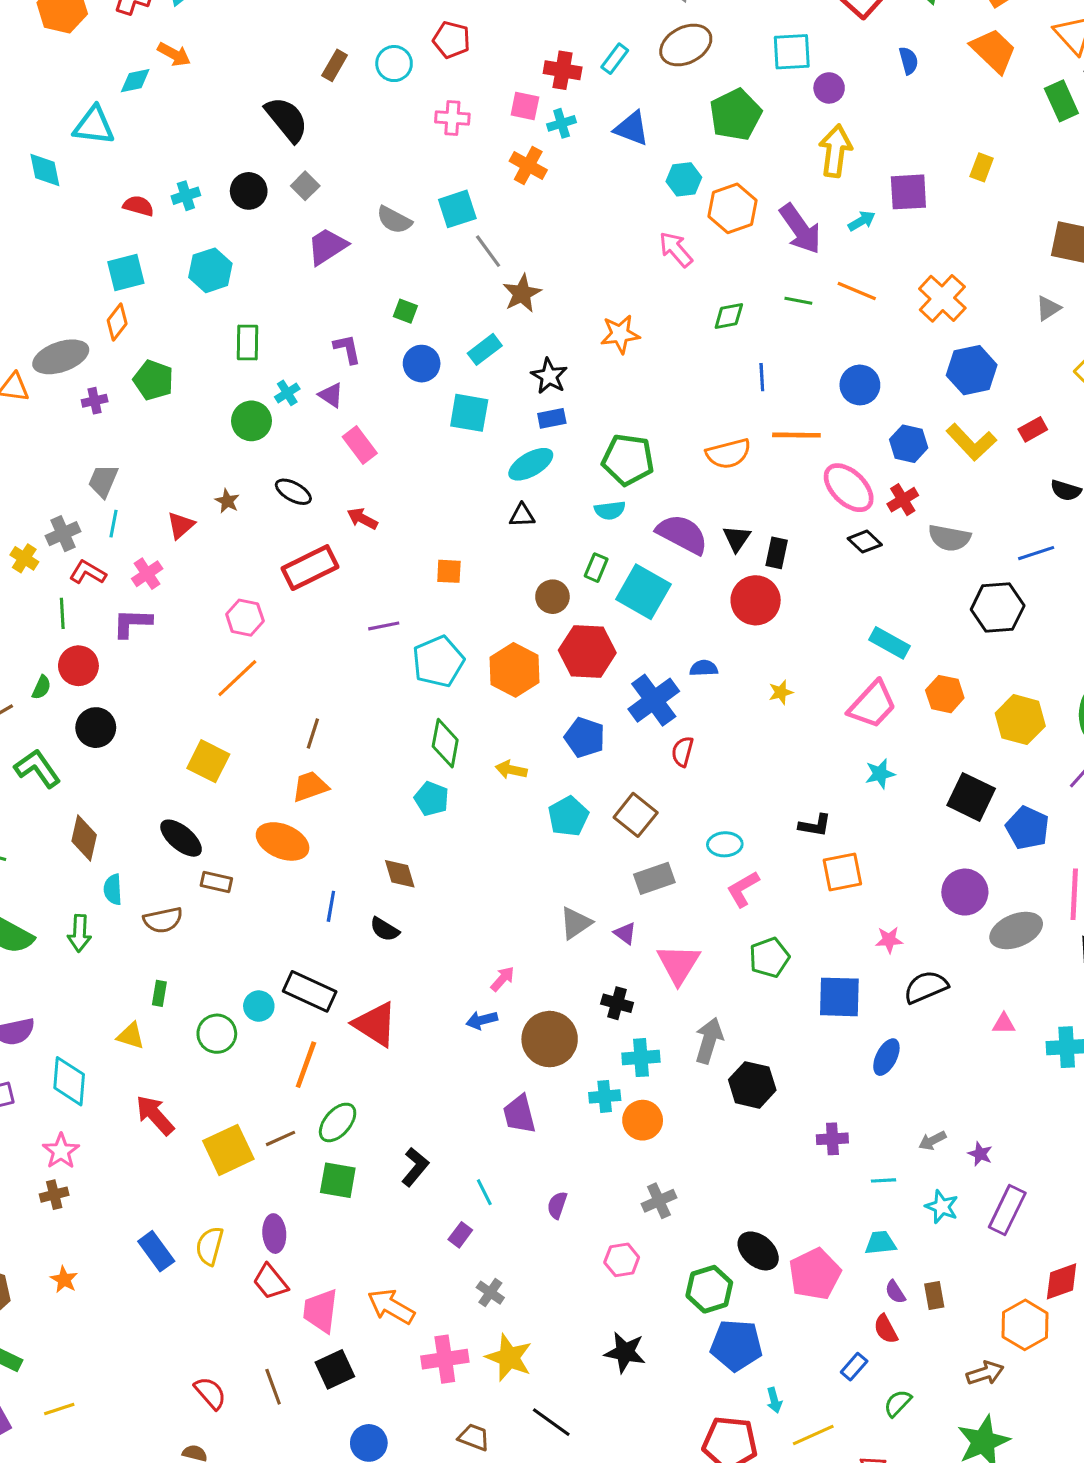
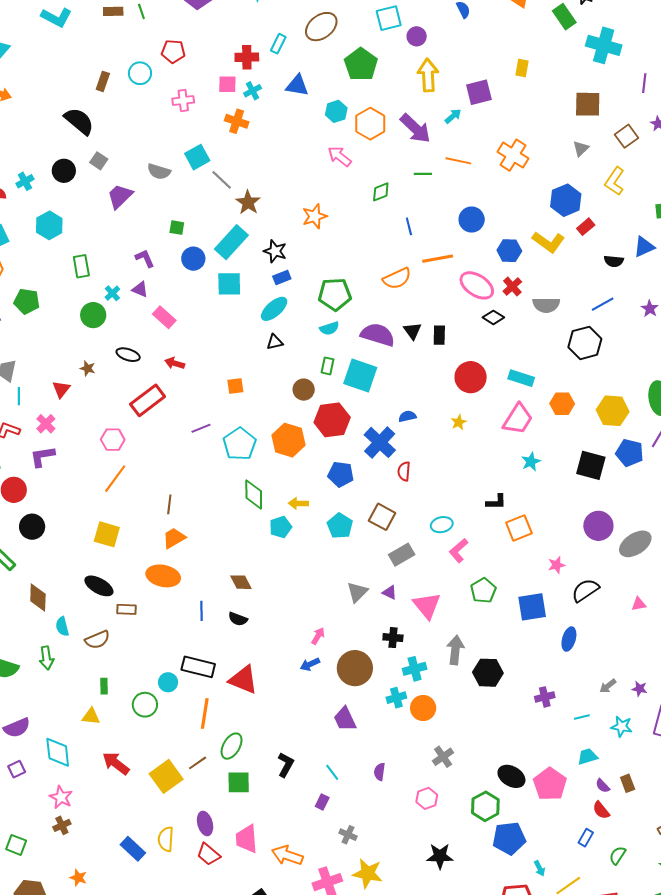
cyan rectangle: (485, 349) -> (231, 242), size x1.6
blue hexagon: (972, 370) -> (566, 200), moved
red circle: (756, 600) -> (471, 377), moved
cyan pentagon: (432, 799) -> (281, 527), moved, turned -30
blue pentagon: (1027, 828) -> (630, 453), moved
pink trapezoid: (321, 1311) -> (247, 839), moved

